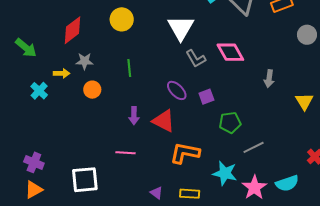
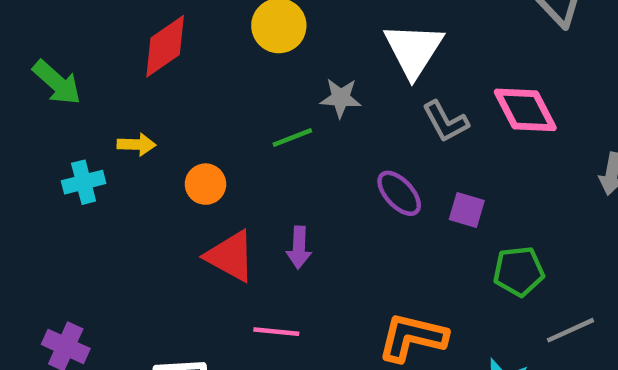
gray star: (85, 61) -> (341, 98), moved
green line: (129, 68) -> (292, 138), turned 72
cyan cross: (39, 91) -> (84, 182), turned 30
purple square: (206, 97) -> (467, 210), turned 35
red triangle: (164, 121) -> (230, 256), moved

